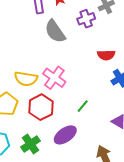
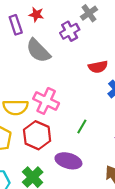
purple ellipse: (65, 135) -> (68, 161), turned 60

